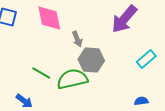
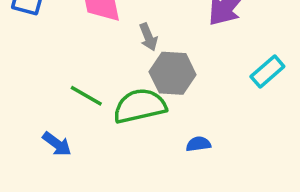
blue semicircle: (141, 101) -> (198, 144), moved

